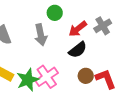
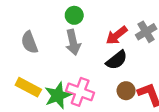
green circle: (55, 13) -> (74, 15), moved
pink cross: (47, 77) -> (80, 92), turned -35

